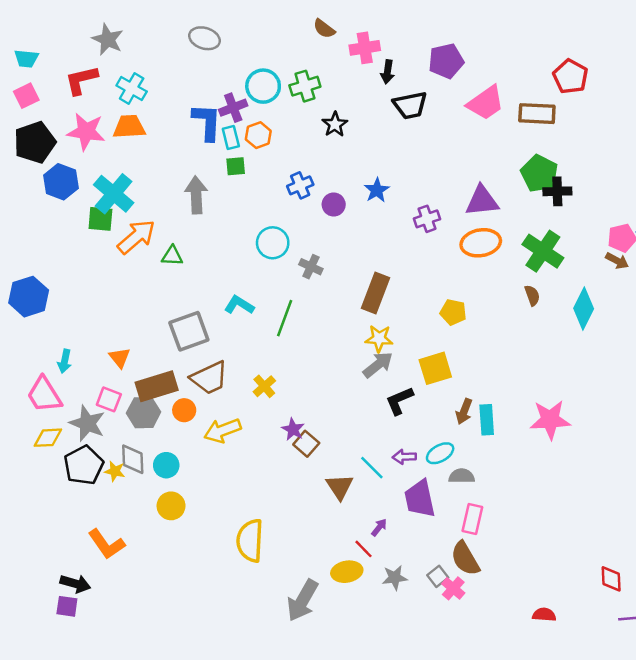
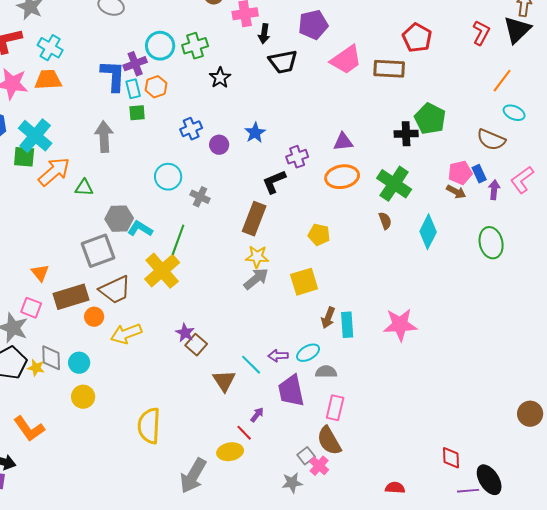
green pentagon: (539, 173) -> (430, 119), moved
purple triangle: (482, 201) -> (343, 142), size x0.7
yellow cross: (264, 386) -> (162, 271), moved, size x1.8
black L-shape: (399, 401) -> (274, 182), moved
gray hexagon: (144, 413) -> (119, 219), moved
gray star: (395, 578) -> (292, 483), moved

